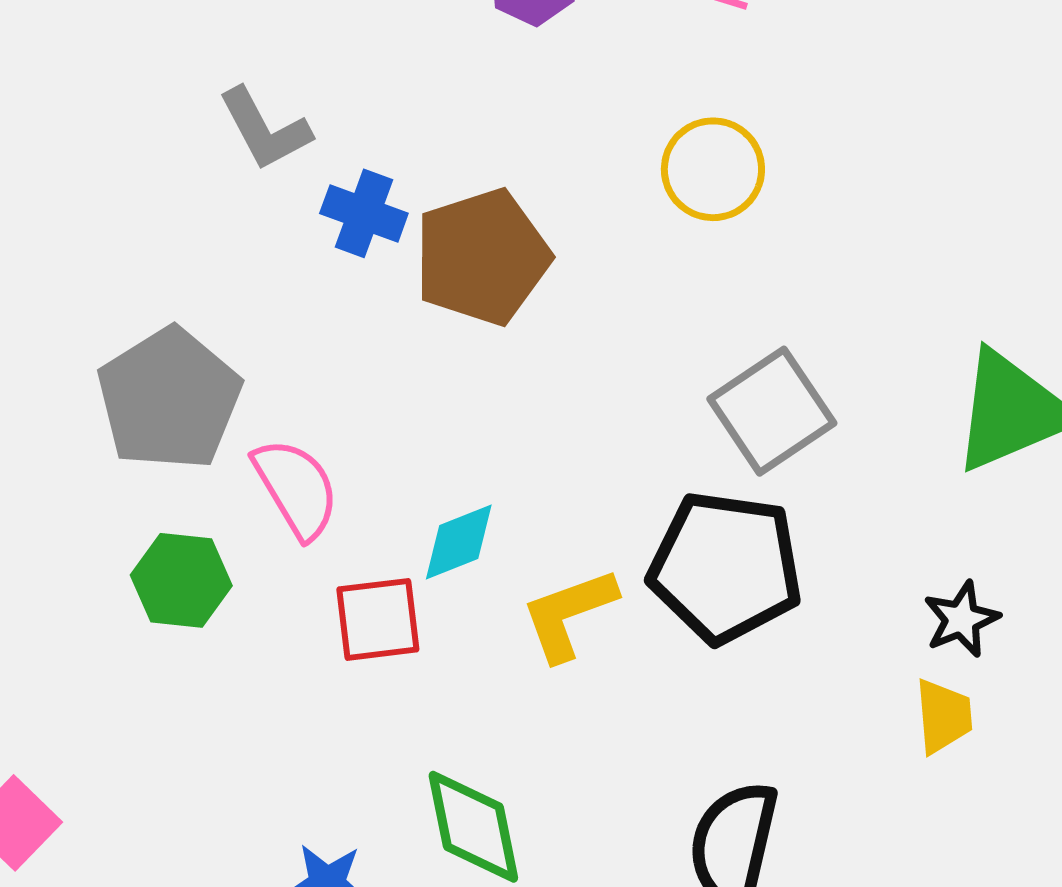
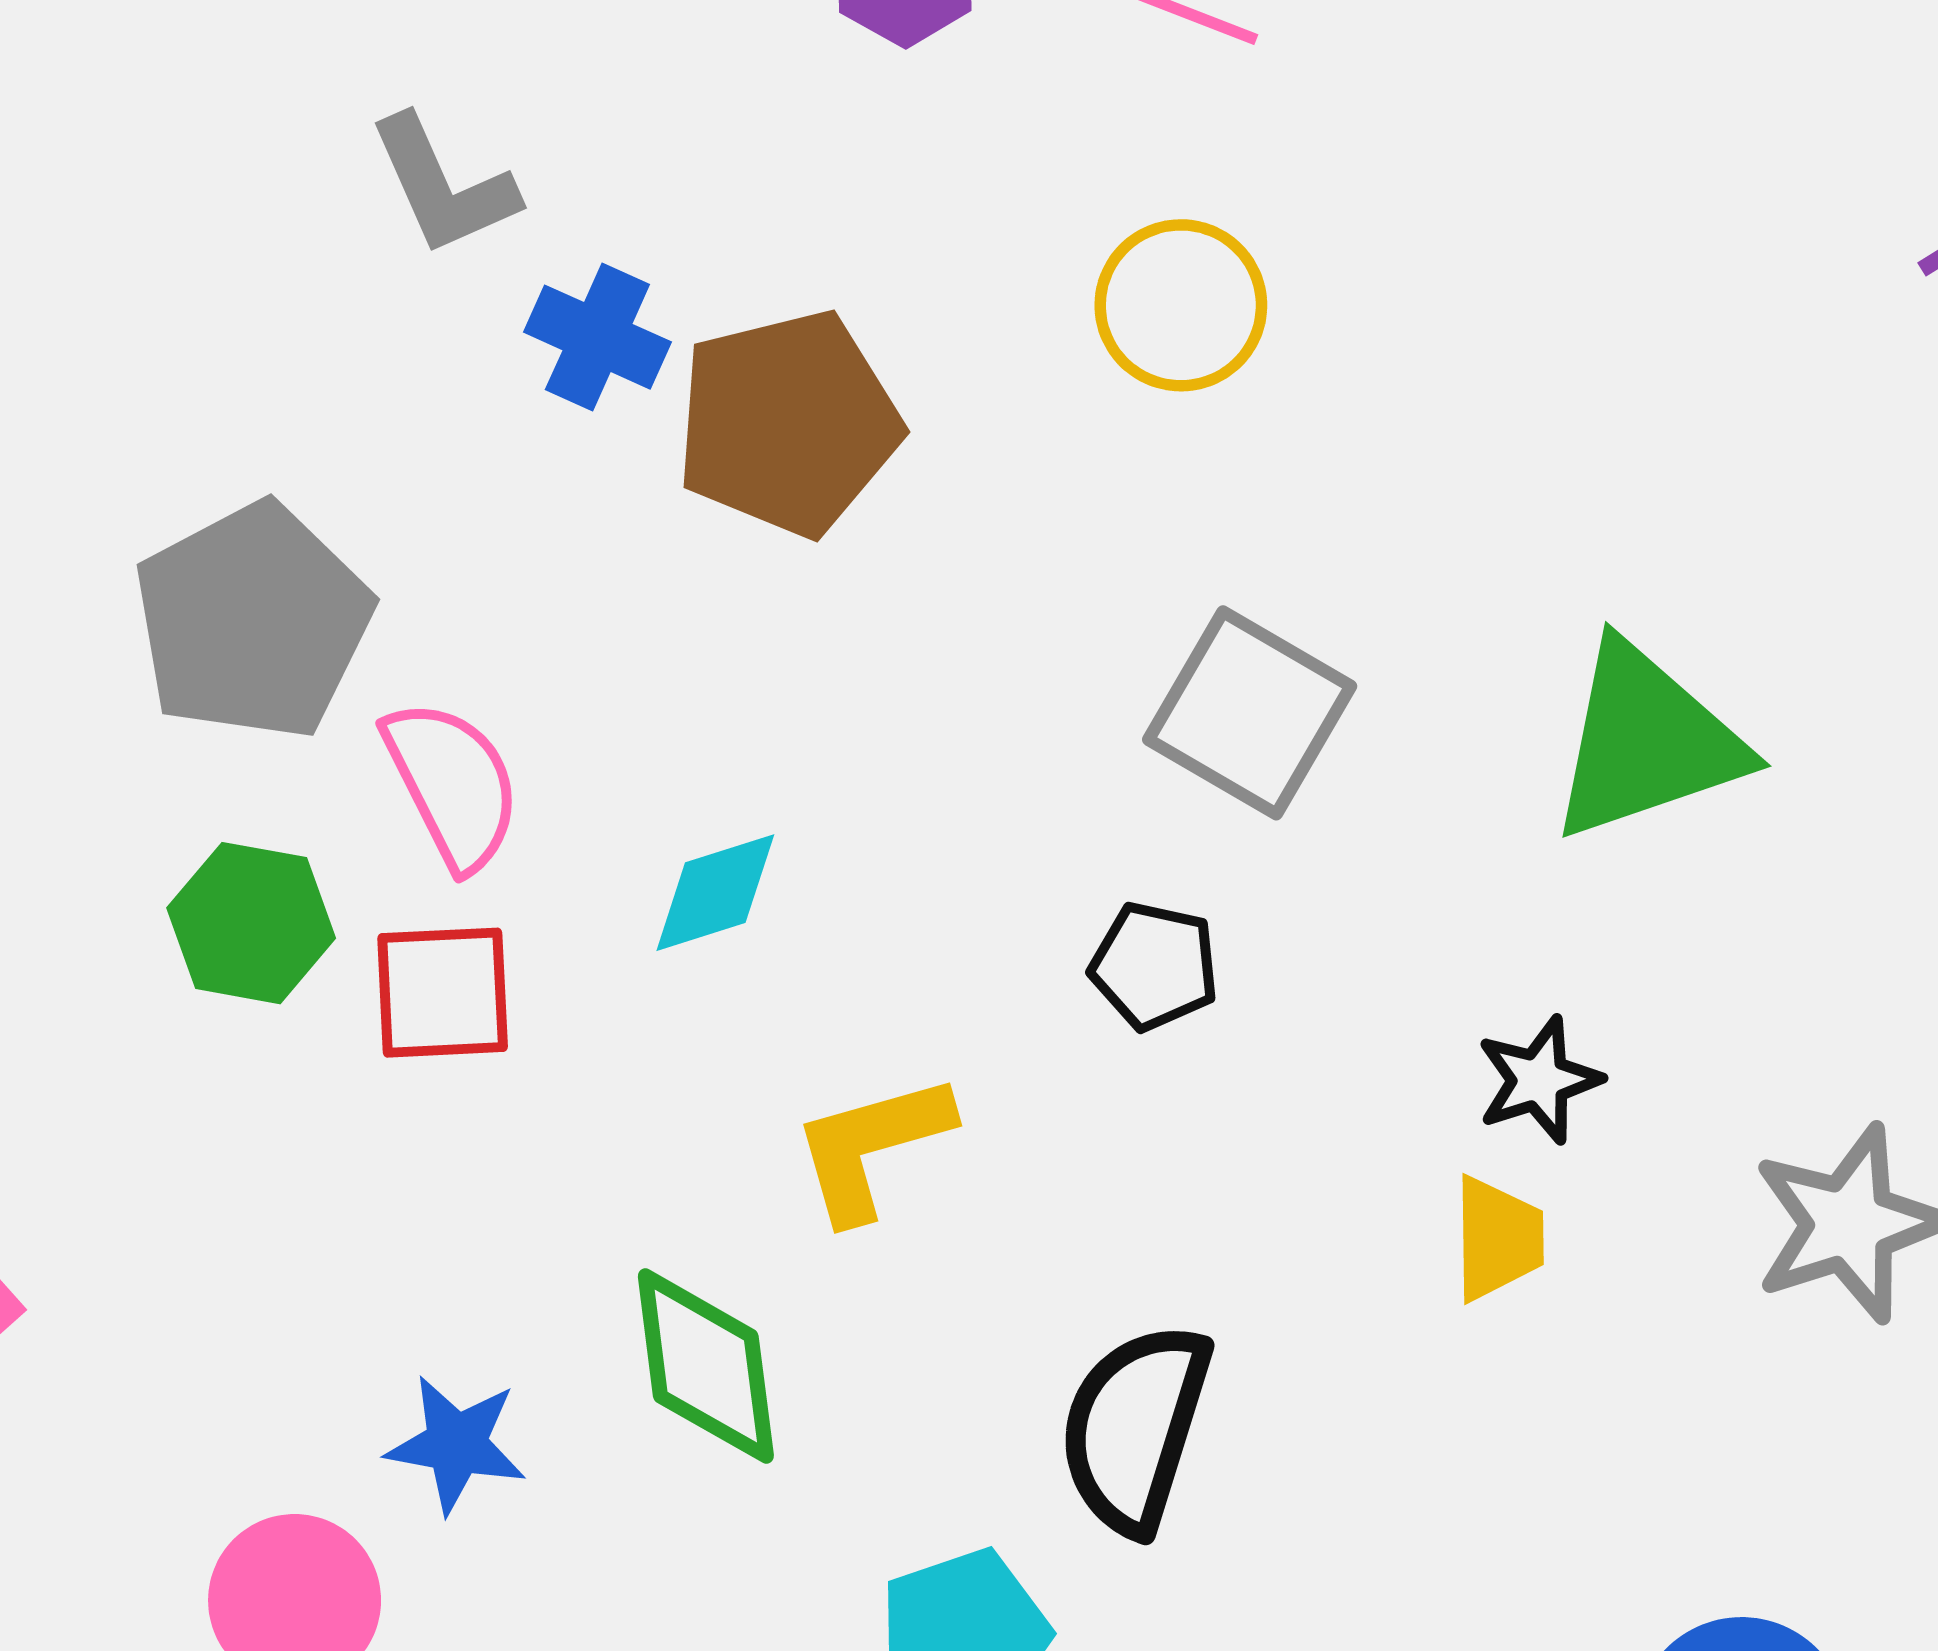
gray square: (772, 411) -> (1250, 713), turned -30
black pentagon: (726, 567) -> (1154, 966), size x0.5
yellow L-shape: (569, 614) -> (872, 1147), moved
red square: (378, 619) -> (443, 993), moved

